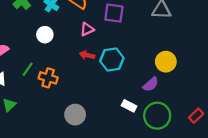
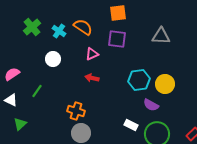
cyan hexagon: (112, 60) -> (139, 80), moved
orange cross: (48, 78) -> (76, 111), moved
purple semicircle: (151, 84) -> (151, 105), turned 70

